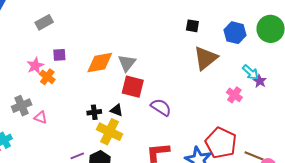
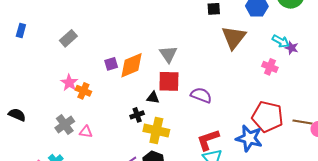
purple square: (59, 55) -> (111, 64), moved
gray triangle: (127, 63) -> (168, 54), moved
black triangle: (116, 110) -> (153, 98), moved

